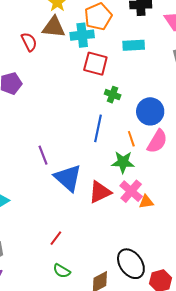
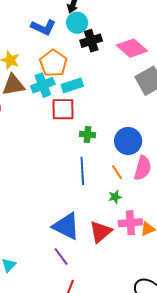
cyan rectangle: (134, 45) -> (72, 85), moved
purple line: (43, 155) -> (61, 256), moved
green star: (123, 162) -> (115, 197), size x0.6
pink cross: (131, 191) -> (130, 223), turned -30

